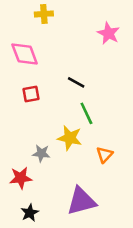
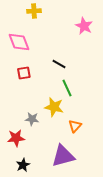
orange triangle: (105, 155) -> (75, 126), moved

